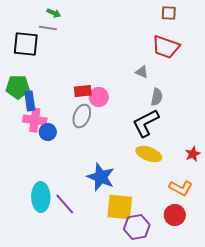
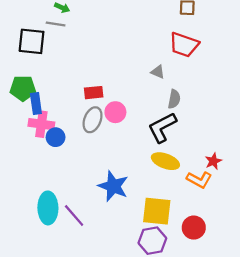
pink circle: (99, 97) -> (115, 112), moved
orange L-shape: (181, 188) -> (199, 180), moved
yellow square: (120, 207) -> (157, 211), moved

